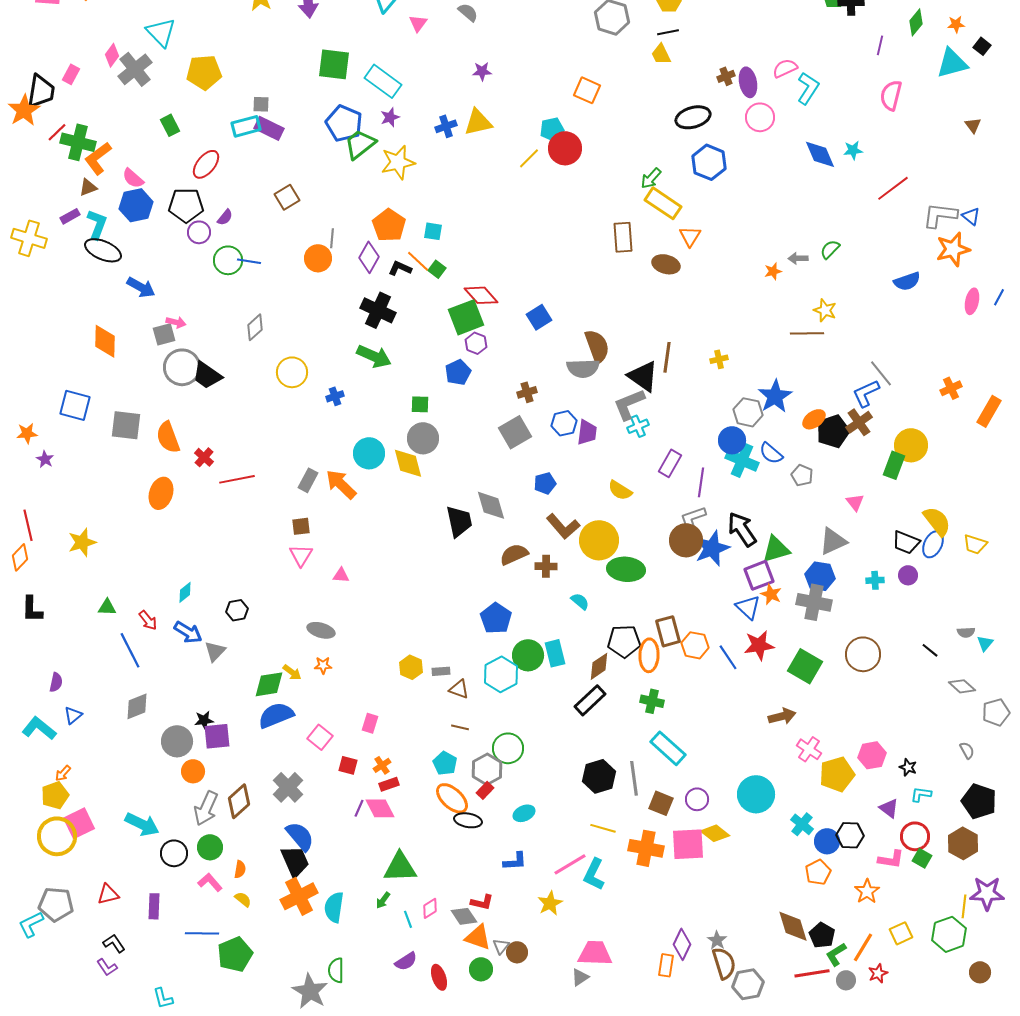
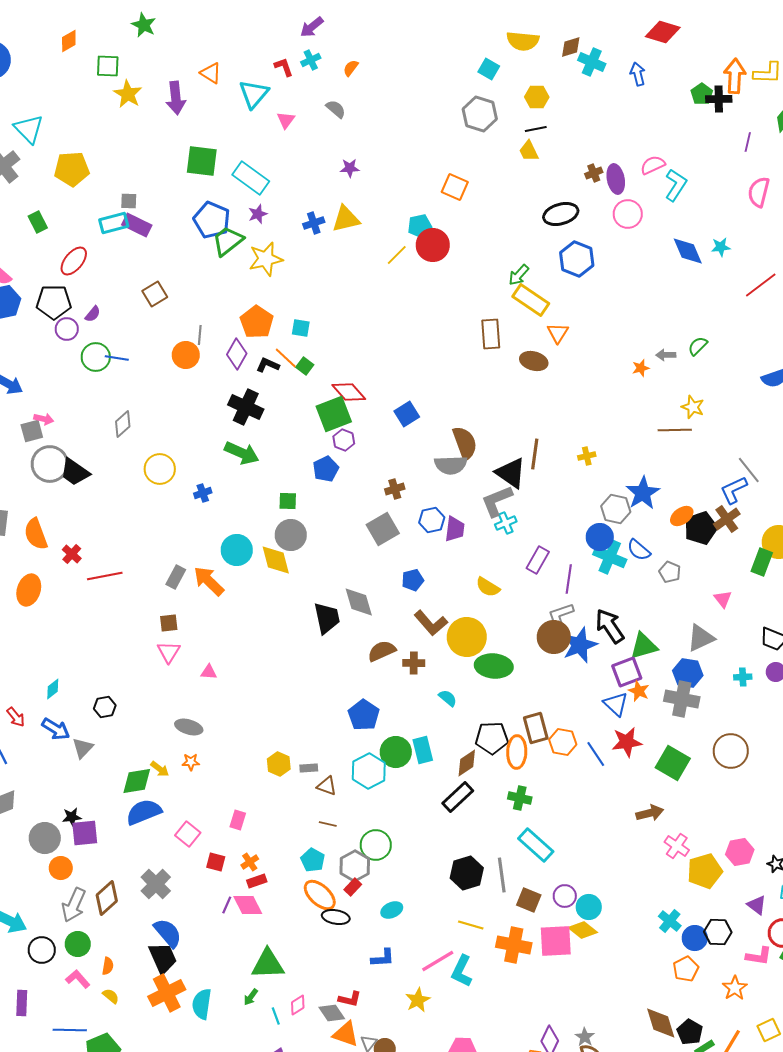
cyan circle: (756, 794) -> (589, 907), moved, size x0.7

